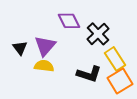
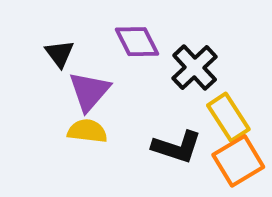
black triangle: (20, 48) -> (60, 54), moved

